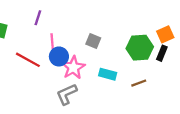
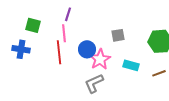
gray square: (93, 41) -> (118, 35), turned -32
pink line: (52, 43) -> (64, 33), moved
red line: (28, 60) -> (59, 52), turned 55

